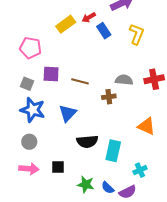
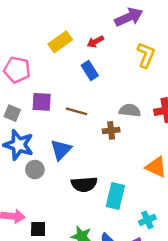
red arrow: (89, 17) -> (95, 42), moved
blue rectangle: (104, 31) -> (90, 71), moved
gray circle: (29, 142) -> (35, 170), moved
black square: (58, 167) -> (38, 229), moved

